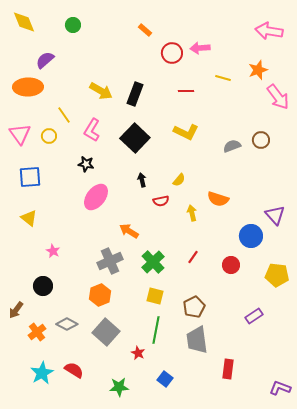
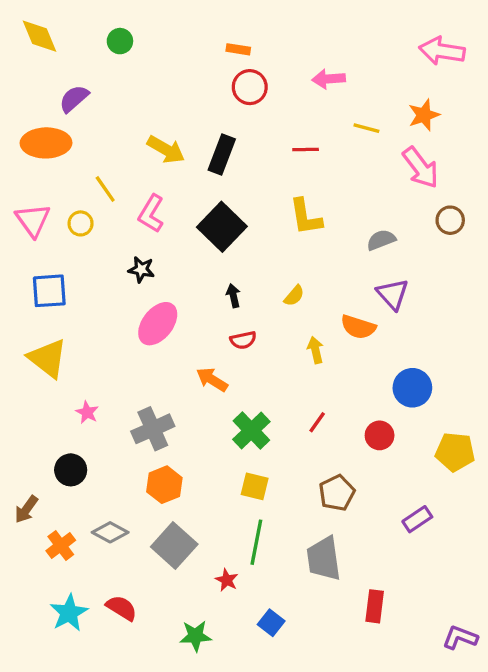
orange rectangle: (145, 30) -> (238, 49), turned -32
red circle: (172, 53) -> (250, 87), moved
pink arrow: (278, 97) -> (421, 168), moved
yellow L-shape: (186, 132) -> (306, 217), turned 55
brown circle: (261, 140) -> (450, 220), moved
red semicircle: (161, 201) -> (243, 340), moved
purple triangle: (275, 215) -> (393, 294), moved
yellow triangle: (29, 218) -> (48, 358), size x1.5
gray cross: (110, 261) -> (153, 429), moved
brown pentagon: (194, 307) -> (337, 493), moved

